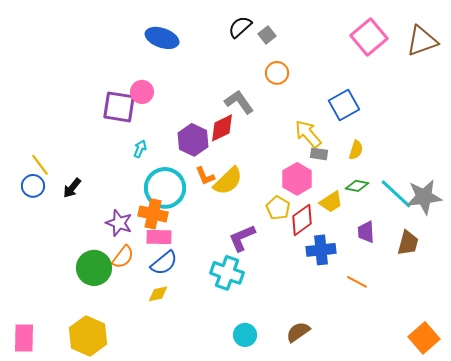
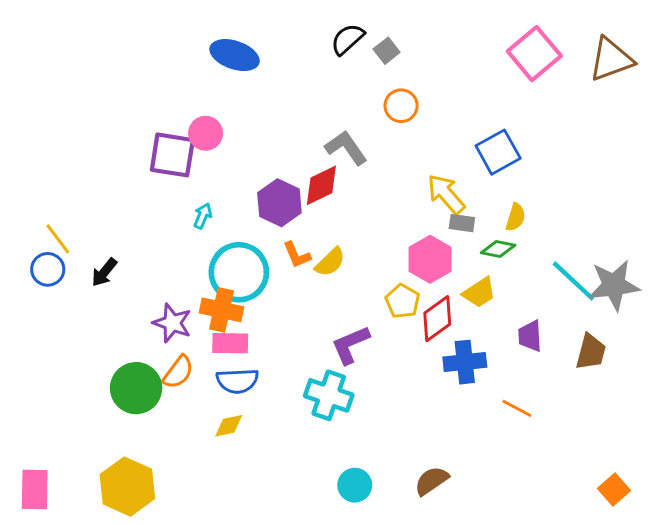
yellow semicircle: (228, 181) -> (330, 262), size x0.7
green diamond: (357, 186) -> (498, 249), moved
blue semicircle: (164, 263) -> (237, 381), turned 36
orange square: (424, 338) -> (614, 489), size x0.7

